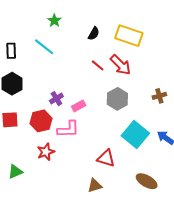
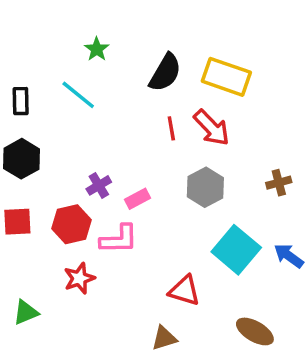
black semicircle: (94, 34) -> (165, 73), size x1.6
red line: (98, 65) -> (171, 128), turned 40

